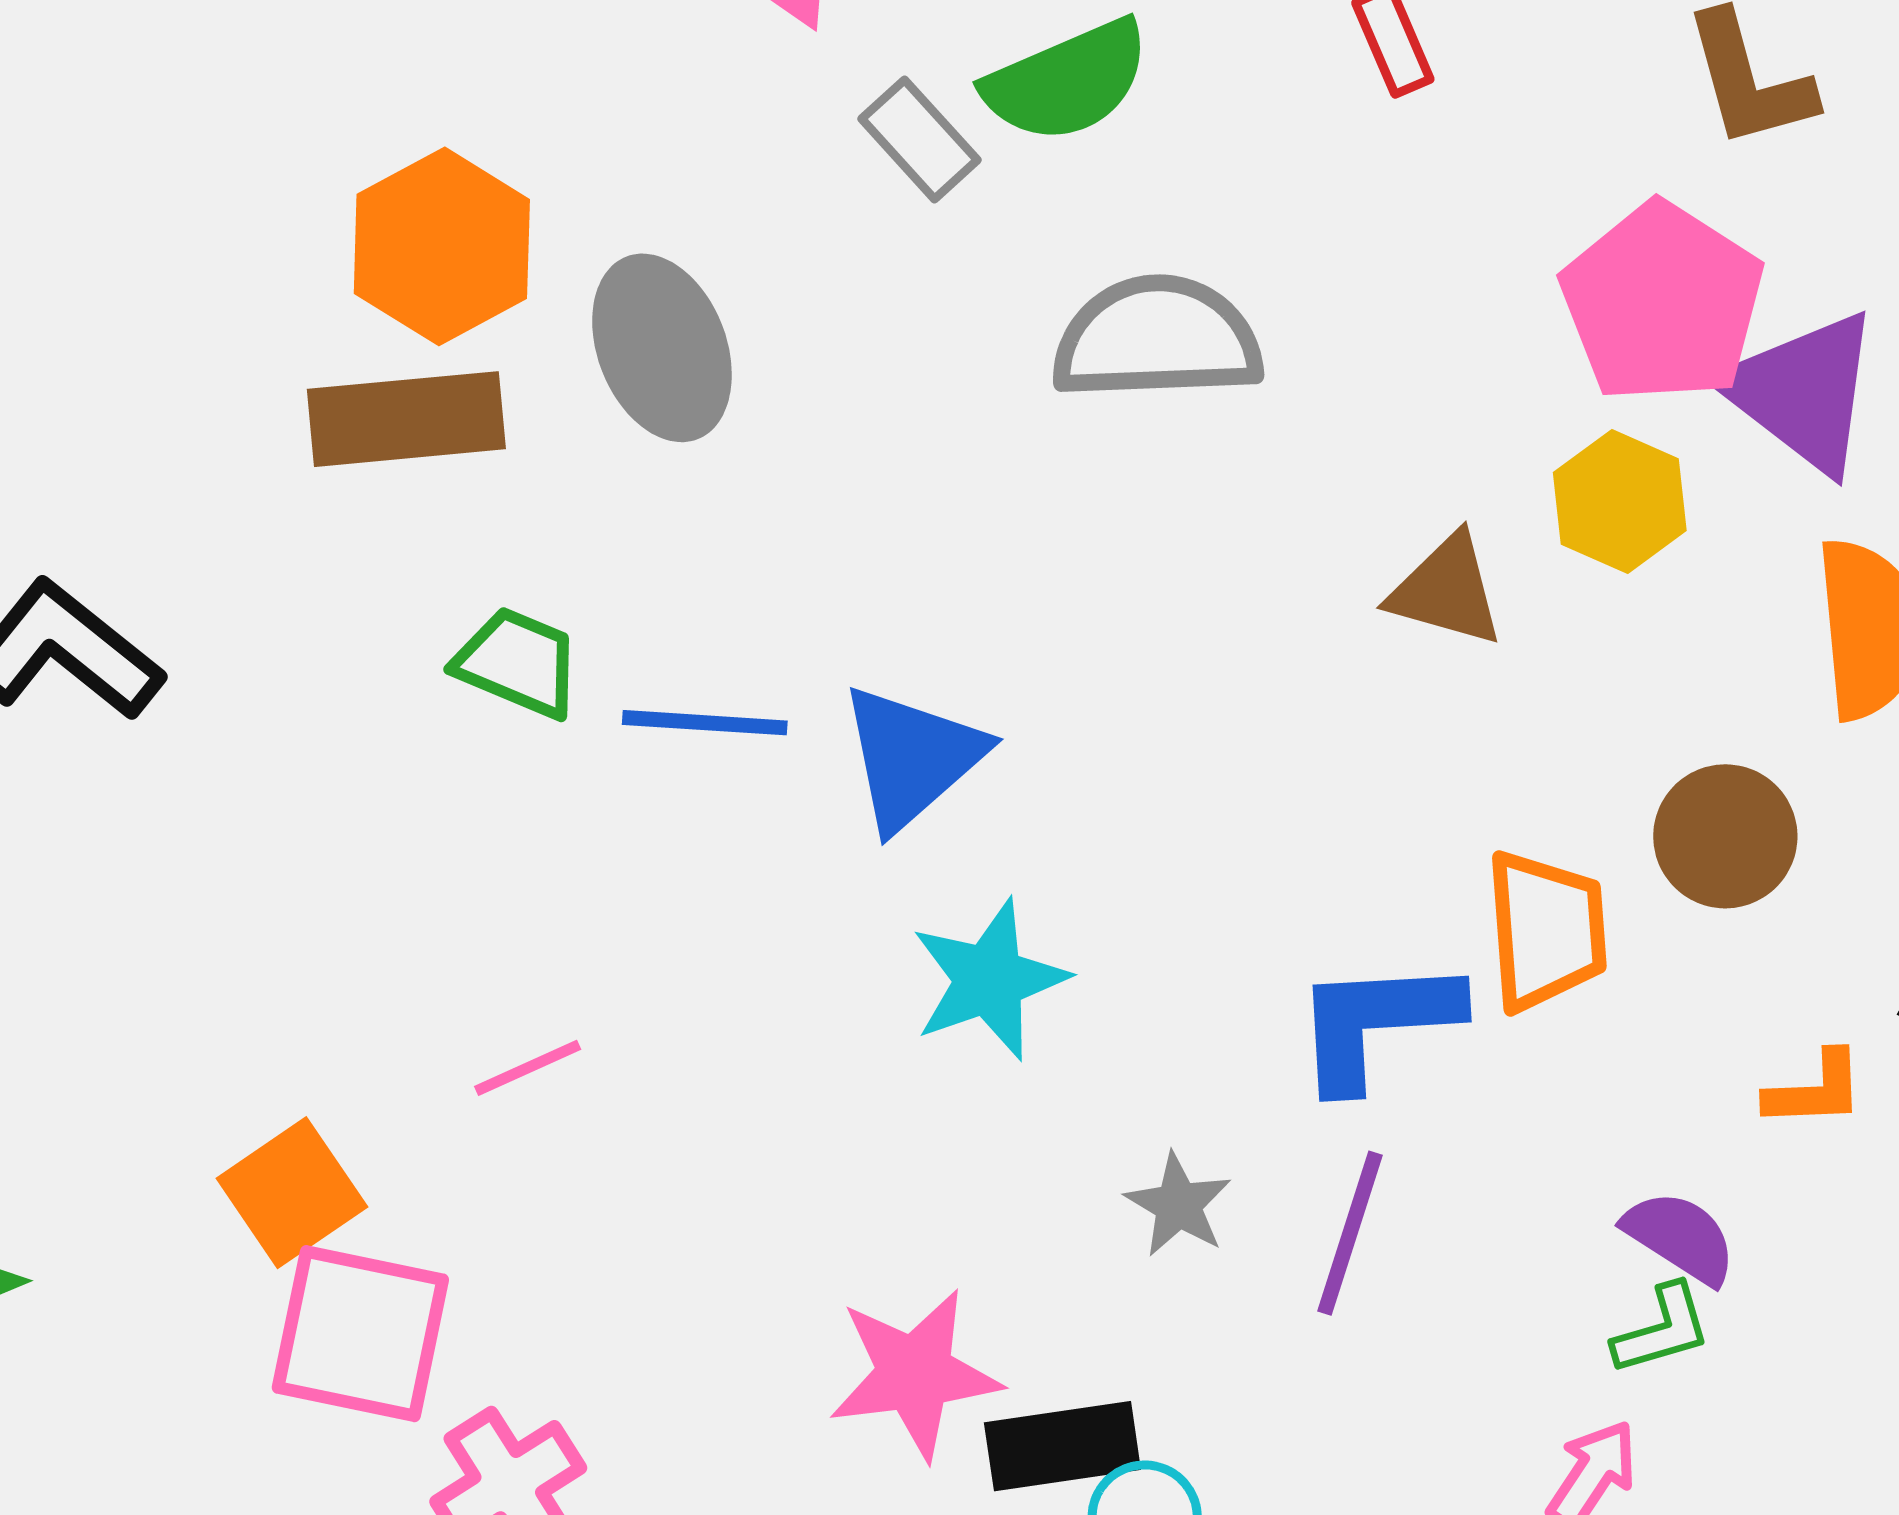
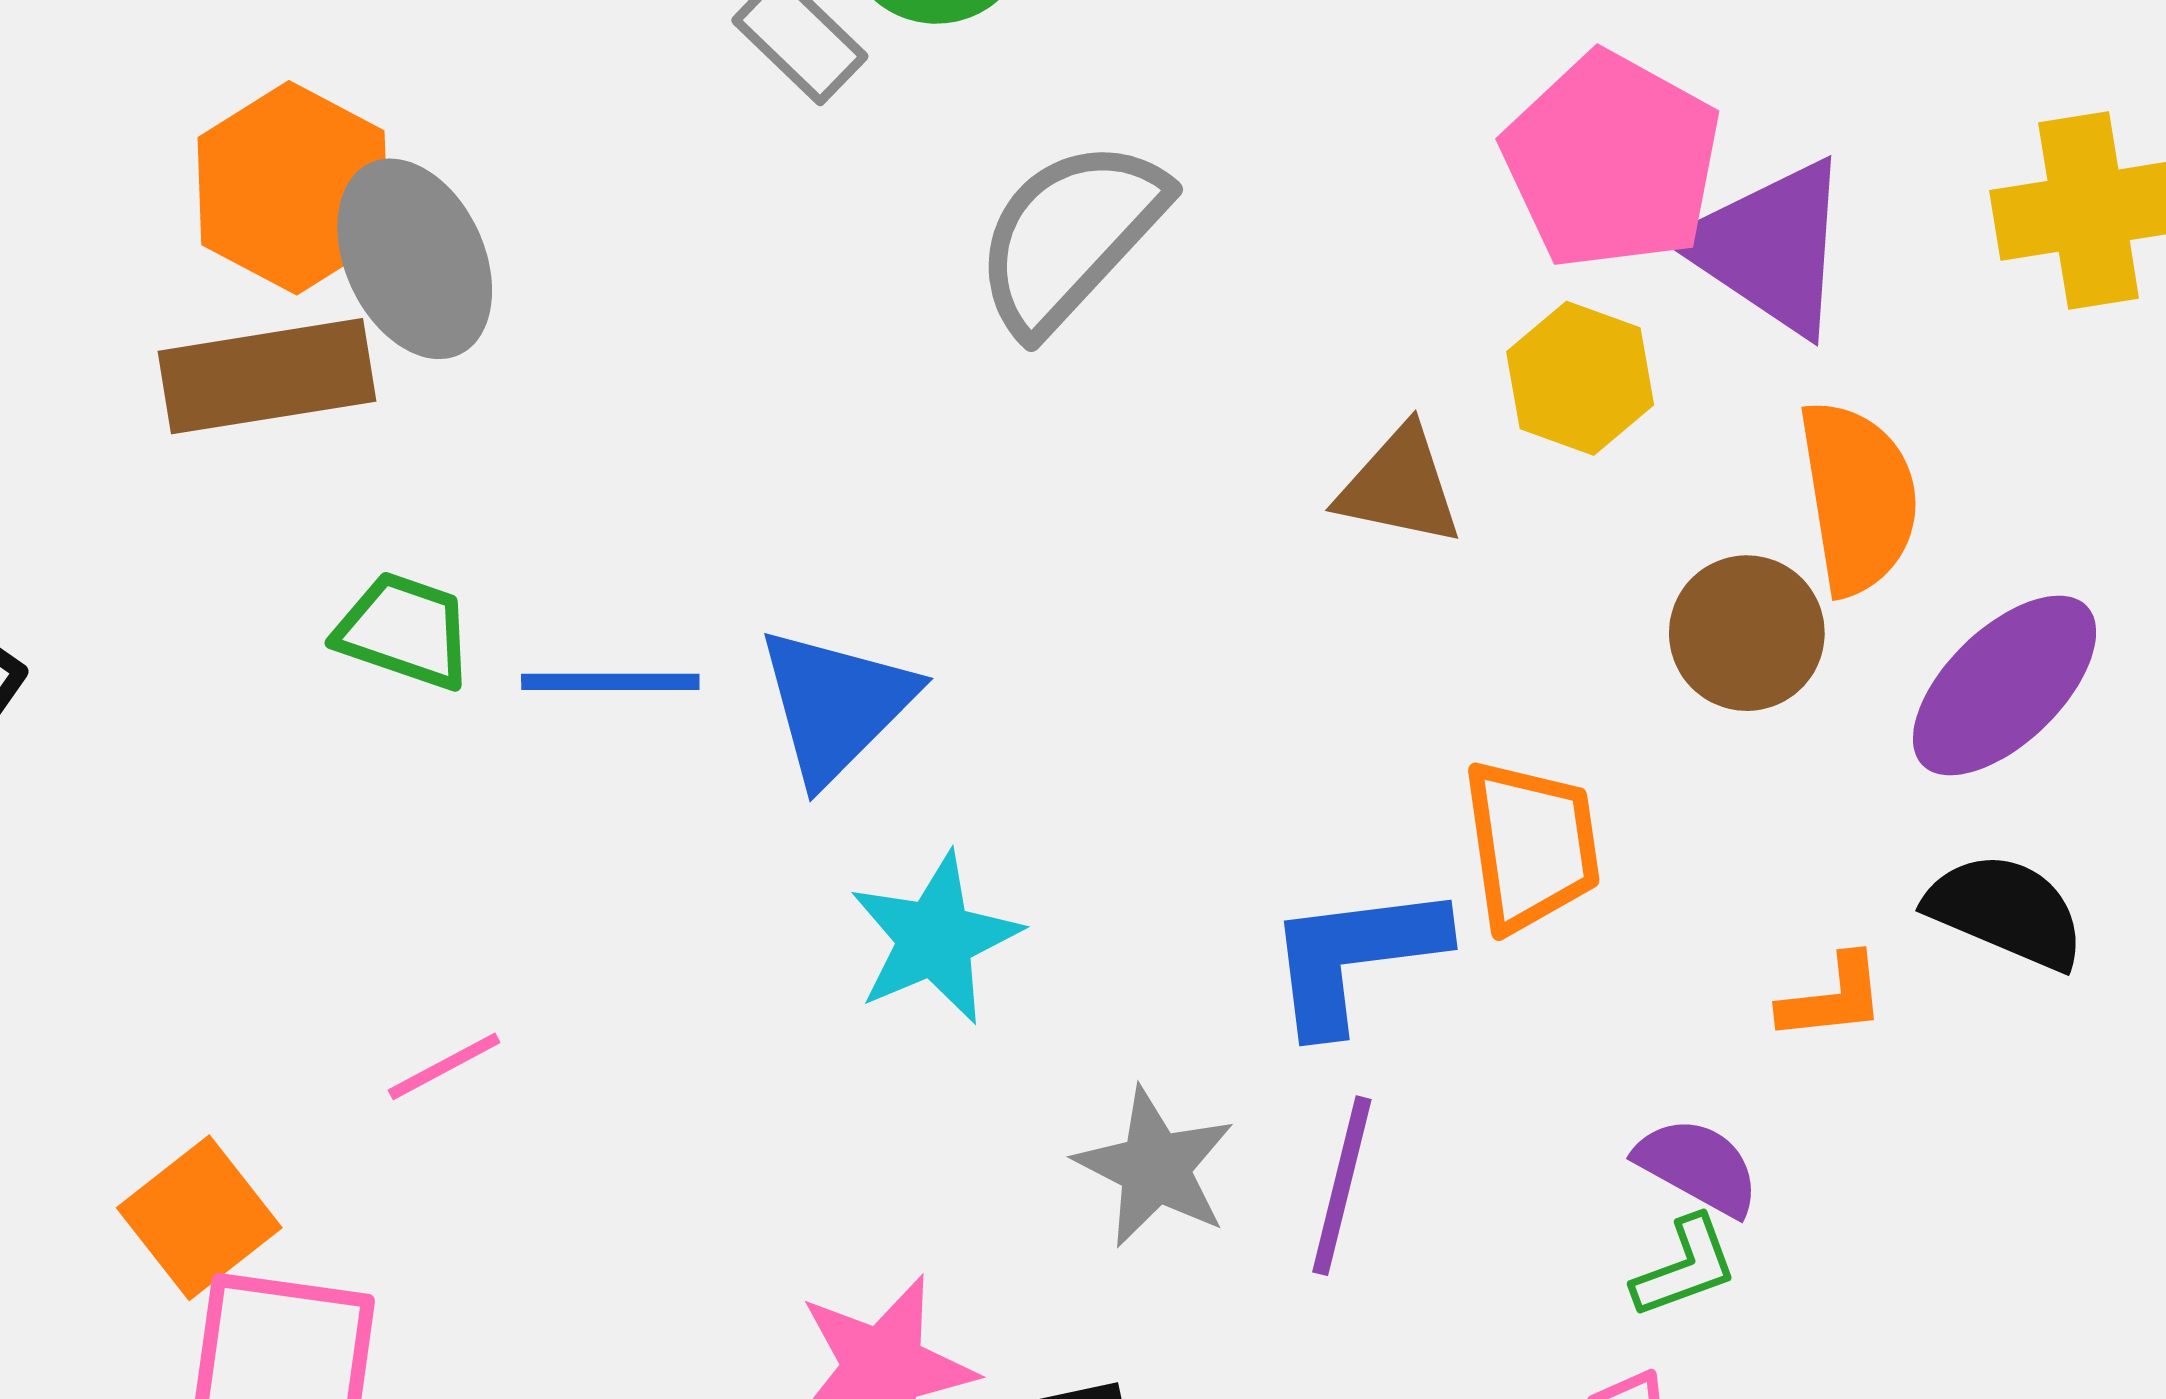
gray semicircle: (1157, 339) -> (1070, 236), turned -41
gray ellipse: (662, 348) -> (415, 259), moved
brown circle: (1725, 836) -> (1747, 633), moved
gray star: (1178, 1205) -> (1155, 1167), size x1.4

